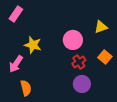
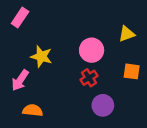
orange square: (105, 57) -> (132, 71), turned -32
red cross: (79, 62) -> (89, 78), moved
orange semicircle: (26, 88) -> (33, 110), turned -70

